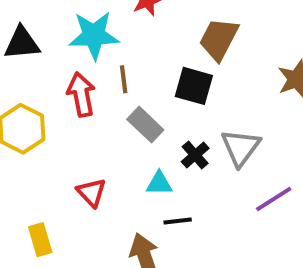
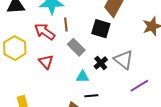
red arrow: (81, 94) -> (45, 32), turned -45
gray triangle: (241, 147) -> (124, 60), turned -30
red triangle: (91, 193) -> (46, 62), moved

